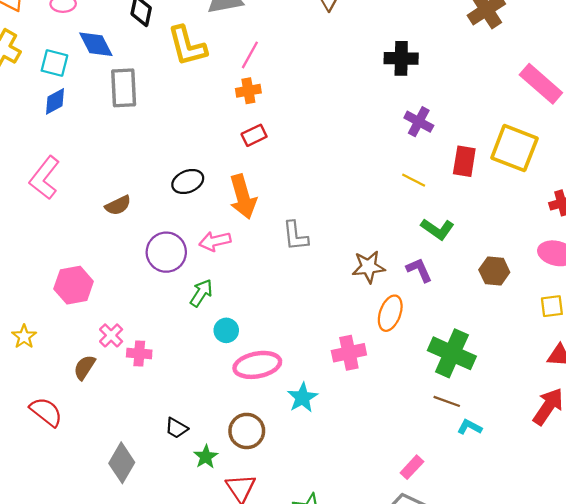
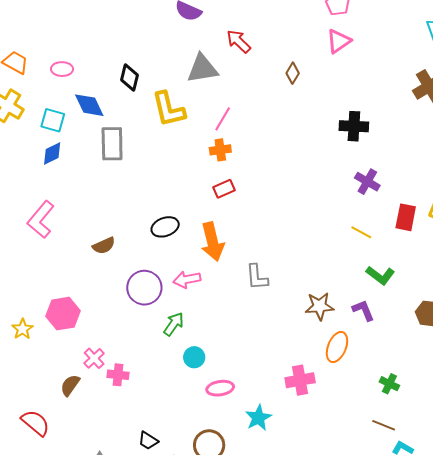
yellow star: (24, 337) -> (22, 329), moved
green cross: (452, 353) -> (389, 384), size x0.5
pink ellipse: (257, 365) -> (220, 388), size x0.7

